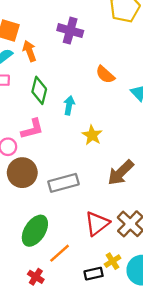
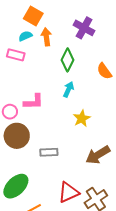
green diamond: (39, 90) -> (67, 60), moved
gray rectangle: (64, 183) -> (49, 152), size x0.7

